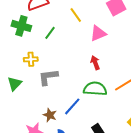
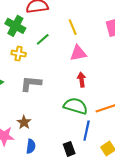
pink triangle: (98, 33) -> (78, 53), moved
yellow cross: (31, 59) -> (19, 54), moved
blue line: (72, 106) -> (87, 131), moved, turned -42

